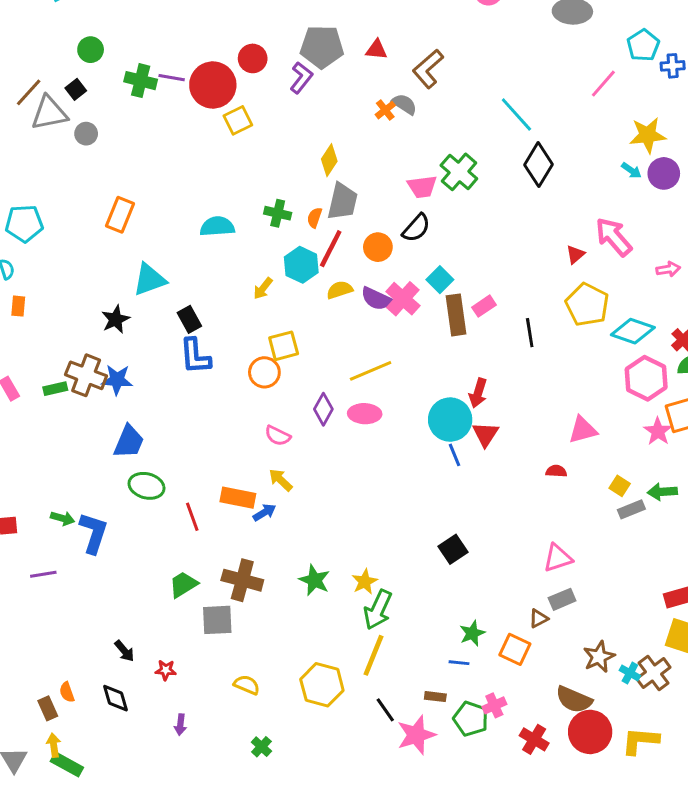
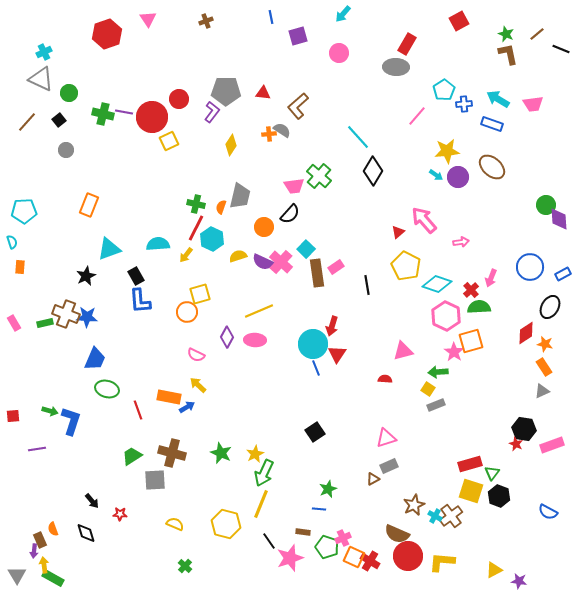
orange cross: (385, 110) -> (269, 134), turned 32
gray triangle: (49, 113) -> (41, 79), moved, turned 36
yellow diamond: (329, 160) -> (231, 145), moved
cyan semicircle: (217, 226) -> (158, 244), moved
red line: (331, 249) -> (196, 228), moved
green arrow: (662, 492) -> (438, 372), moved
orange square: (515, 649) -> (354, 557), moved
purple arrow: (180, 725) -> (34, 551), moved

